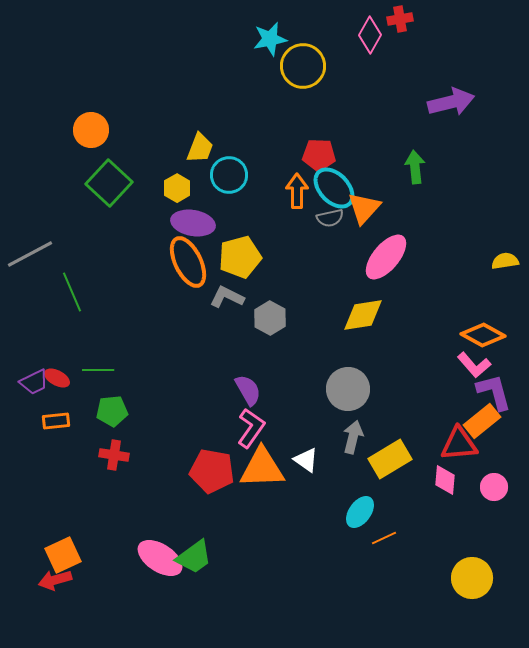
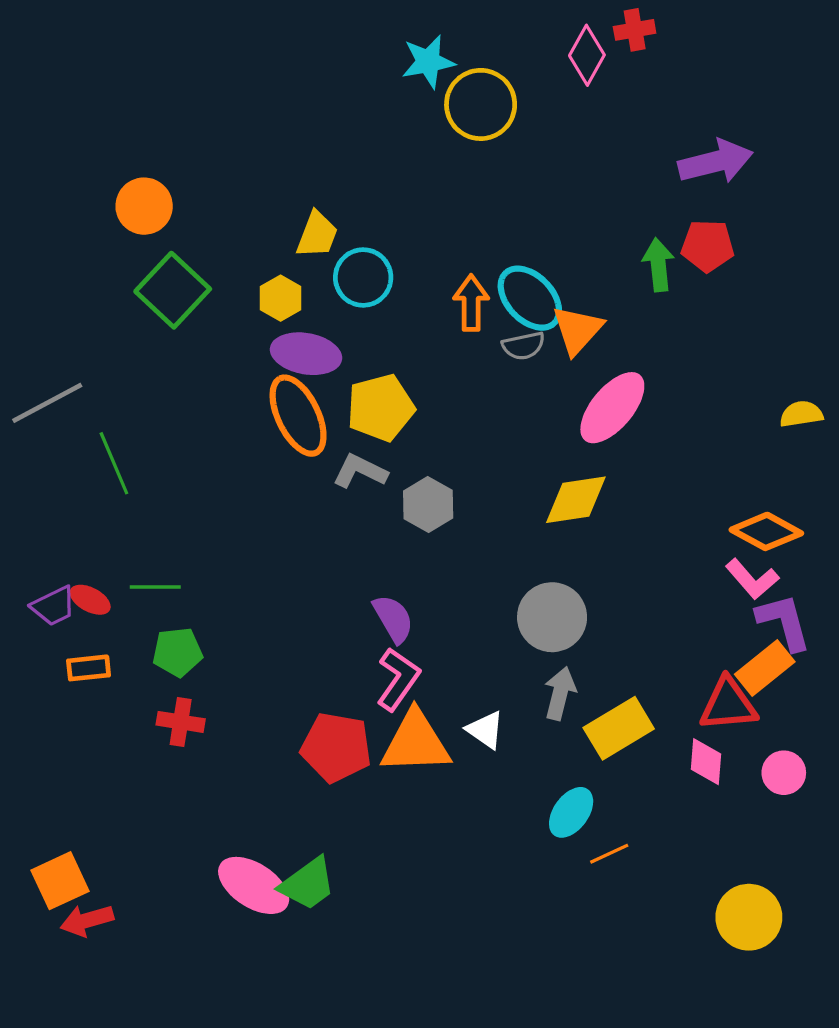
red pentagon: (319, 155) -> (708, 246), moved
orange square: (63, 555) -> (60, 881), moved

